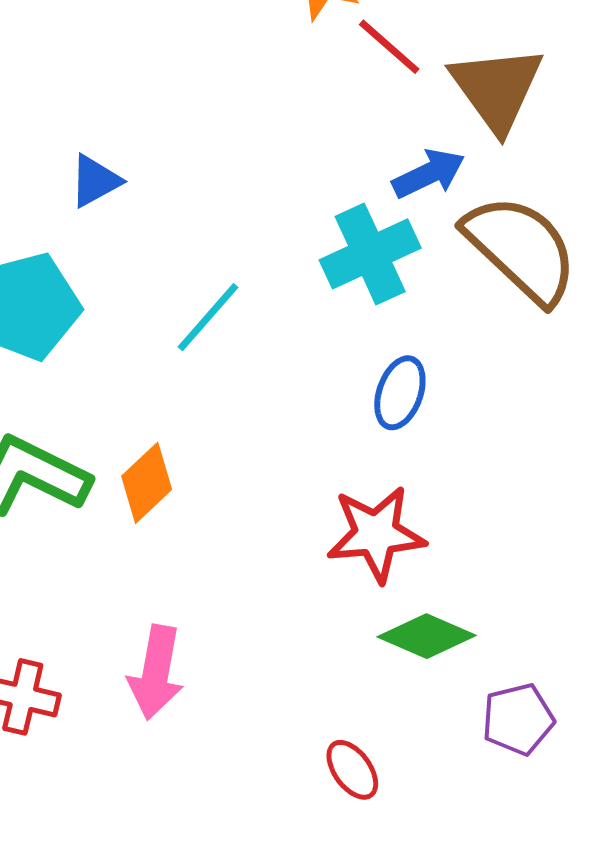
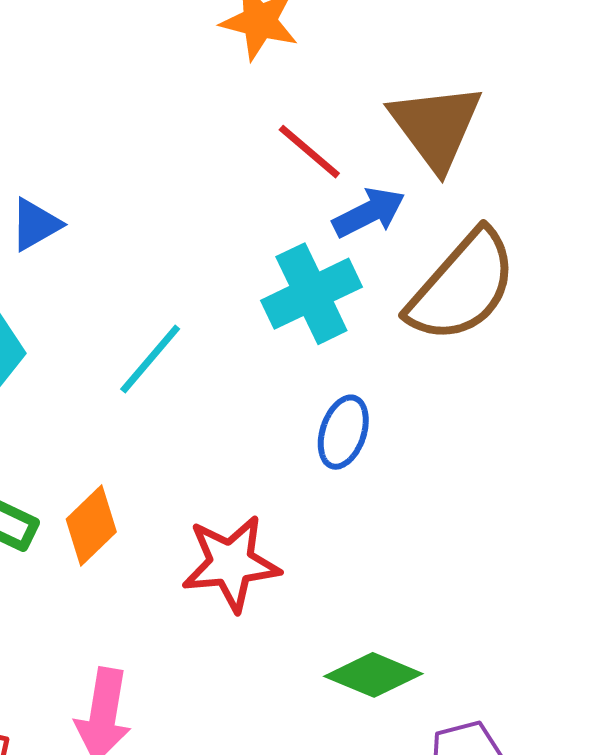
red line: (389, 47) -> (309, 152), moved
brown semicircle: (521, 249) -> (462, 286), turned 89
red star: (376, 534) -> (231, 563), moved

